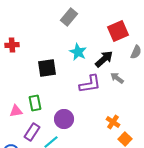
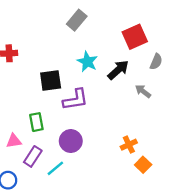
gray arrow: (117, 78) -> (143, 91), moved
purple L-shape: (90, 84) -> (75, 100), moved
pink triangle: (16, 111) -> (14, 141), moved
orange cross: (113, 122) -> (129, 145), turned 32

